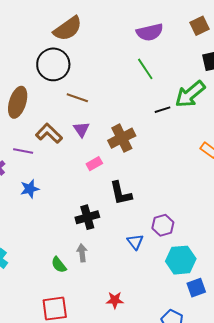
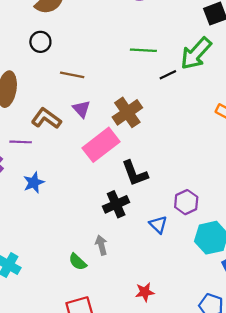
black circle: (53, 64) -> (40, 42), size x0.6
green line: (145, 69) -> (143, 50), moved, turned -45
pink rectangle: (94, 164) -> (101, 145), size x2.0
black cross: (87, 217) -> (116, 204), moved

